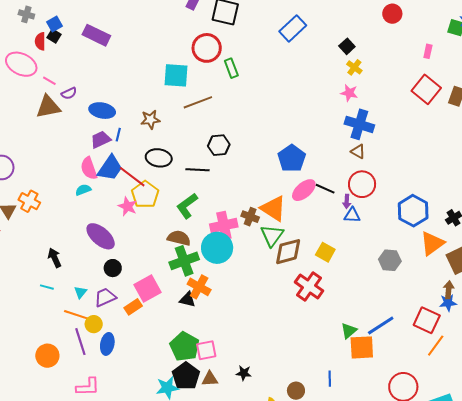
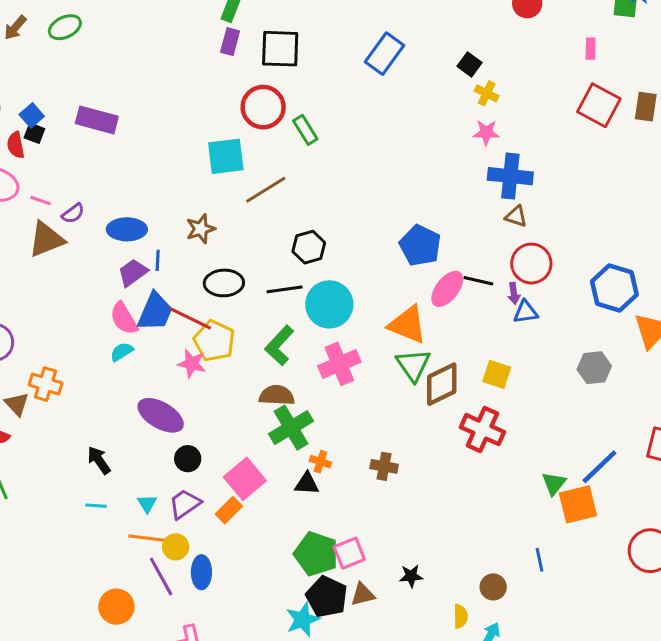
brown cross: (250, 217) -> (384, 466), moved
cyan circle: (217, 248) -> (329, 304), moved
orange cross: (199, 287) -> (320, 462), size x0.6

